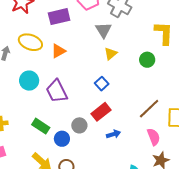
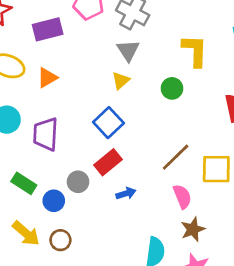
gray triangle: (103, 30) -> (128, 50), moved
blue square: (102, 84) -> (108, 123), size x1.5
purple trapezoid: (57, 91) -> (46, 134), turned 30

